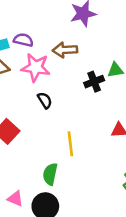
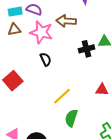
yellow line: (70, 144) -> (62, 96), turned 48
green semicircle: (50, 174) -> (71, 118), moved

